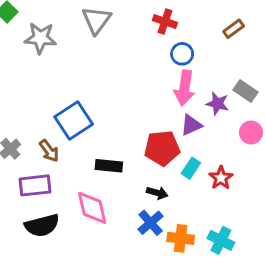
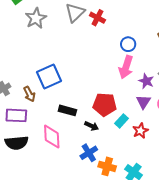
red cross: (165, 22) -> (97, 18), moved
gray star: (40, 38) -> (36, 18), turned 30
purple triangle: (191, 125) -> (143, 102), moved, turned -42
black arrow: (157, 193) -> (92, 126), moved

